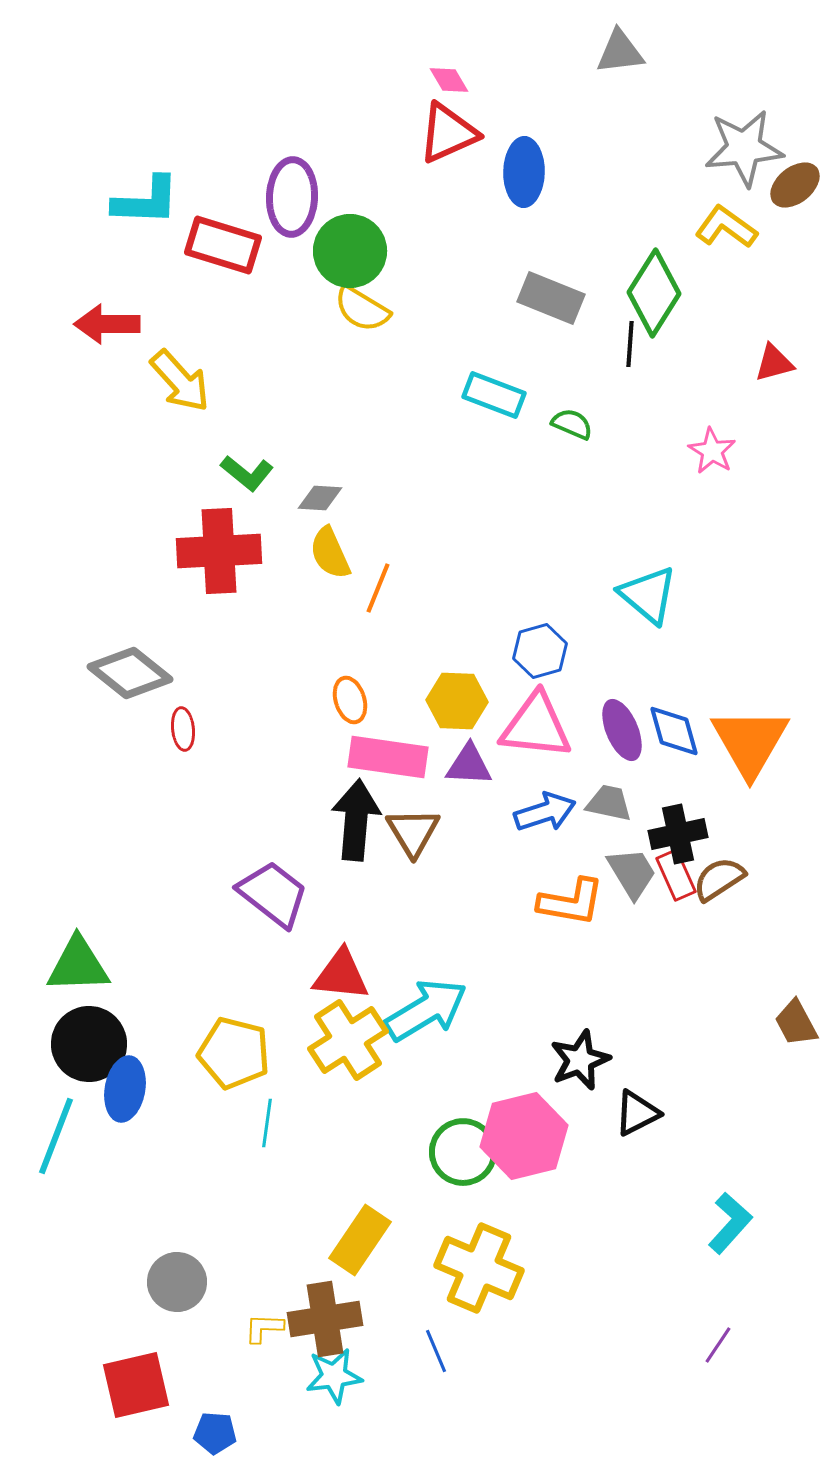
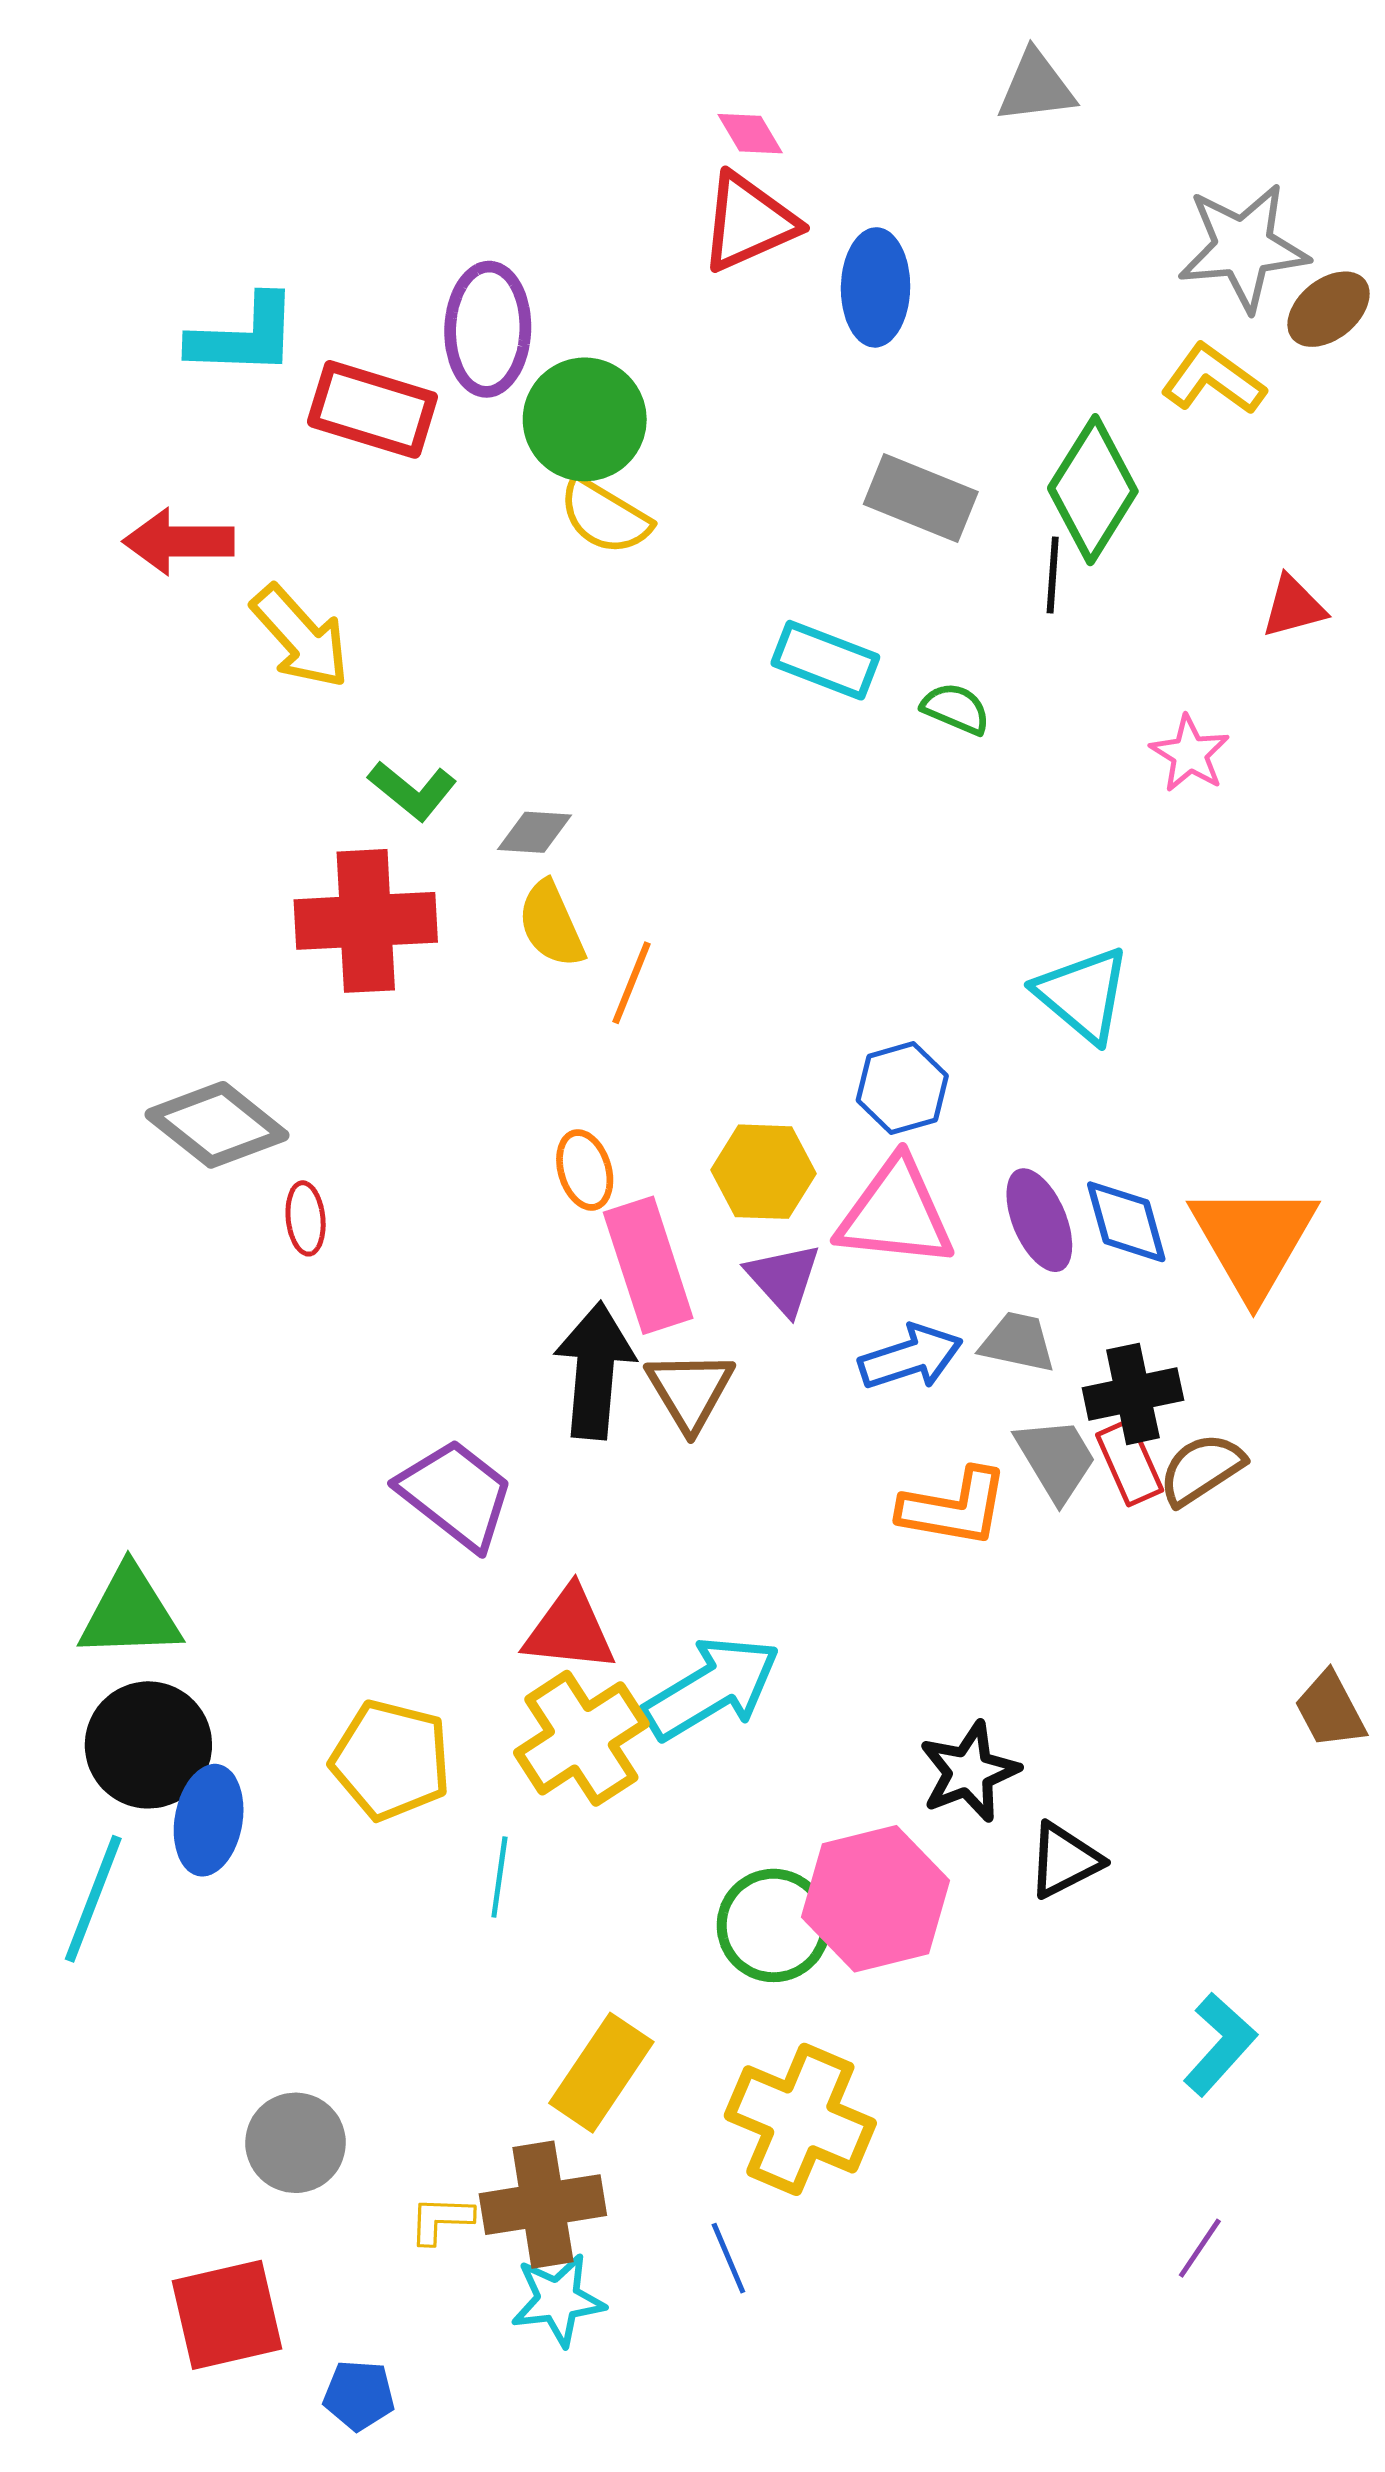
pink rectangle: (388, 757) -> (648, 1265), turned 64
purple triangle: (469, 765) -> (784, 1279), turned 45
cyan line: (267, 1123) -> (499, 1877), moved

